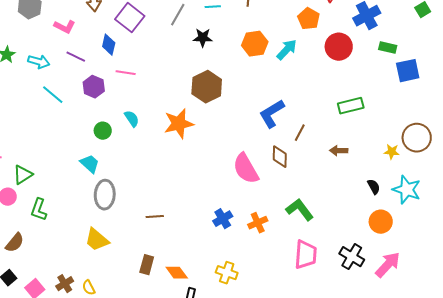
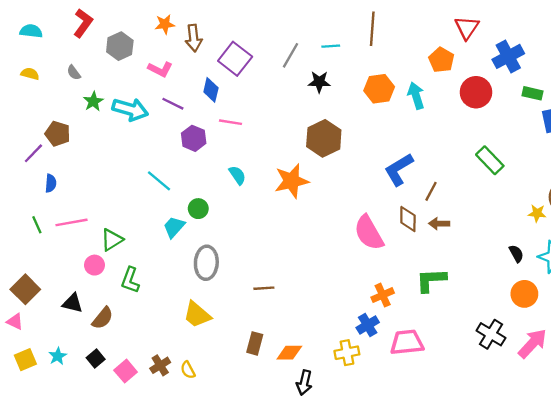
cyan arrow: (287, 50) -> (416, 96), turned -60
cyan arrow: (39, 62) -> (130, 109), size x1.4
cyan line: (53, 95) -> (159, 181), moved
green rectangle: (351, 106) -> (490, 160), turned 60
green circle: (103, 131) -> (198, 209), moved
brown arrow: (339, 151) -> (439, 224), moved
cyan trapezoid: (90, 164) -> (174, 227), moved, turned -90
green L-shape: (300, 210) -> (431, 280), turned -56
blue cross: (223, 219) -> (368, 325), moved
pink trapezoid: (306, 255) -> (407, 342), moved, turned -100
orange diamond: (177, 273) -> (289, 353), turned -55
yellow cross: (227, 273) -> (347, 353), turned -30

